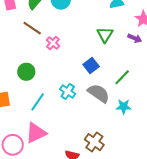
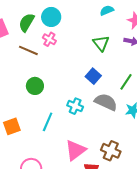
pink cross: (53, 43) -> (49, 39), moved
green circle: (26, 72) -> (35, 86), moved
pink triangle: (36, 133) -> (76, 150), moved

